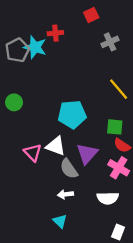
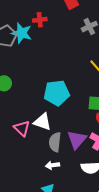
purple triangle: (87, 154) -> (77, 140), moved
gray semicircle: (69, 169) -> (55, 142), turned 42

